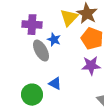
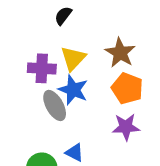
yellow triangle: (69, 18) -> (73, 58), moved
blue star: (54, 40) -> (73, 90), size x1.5

